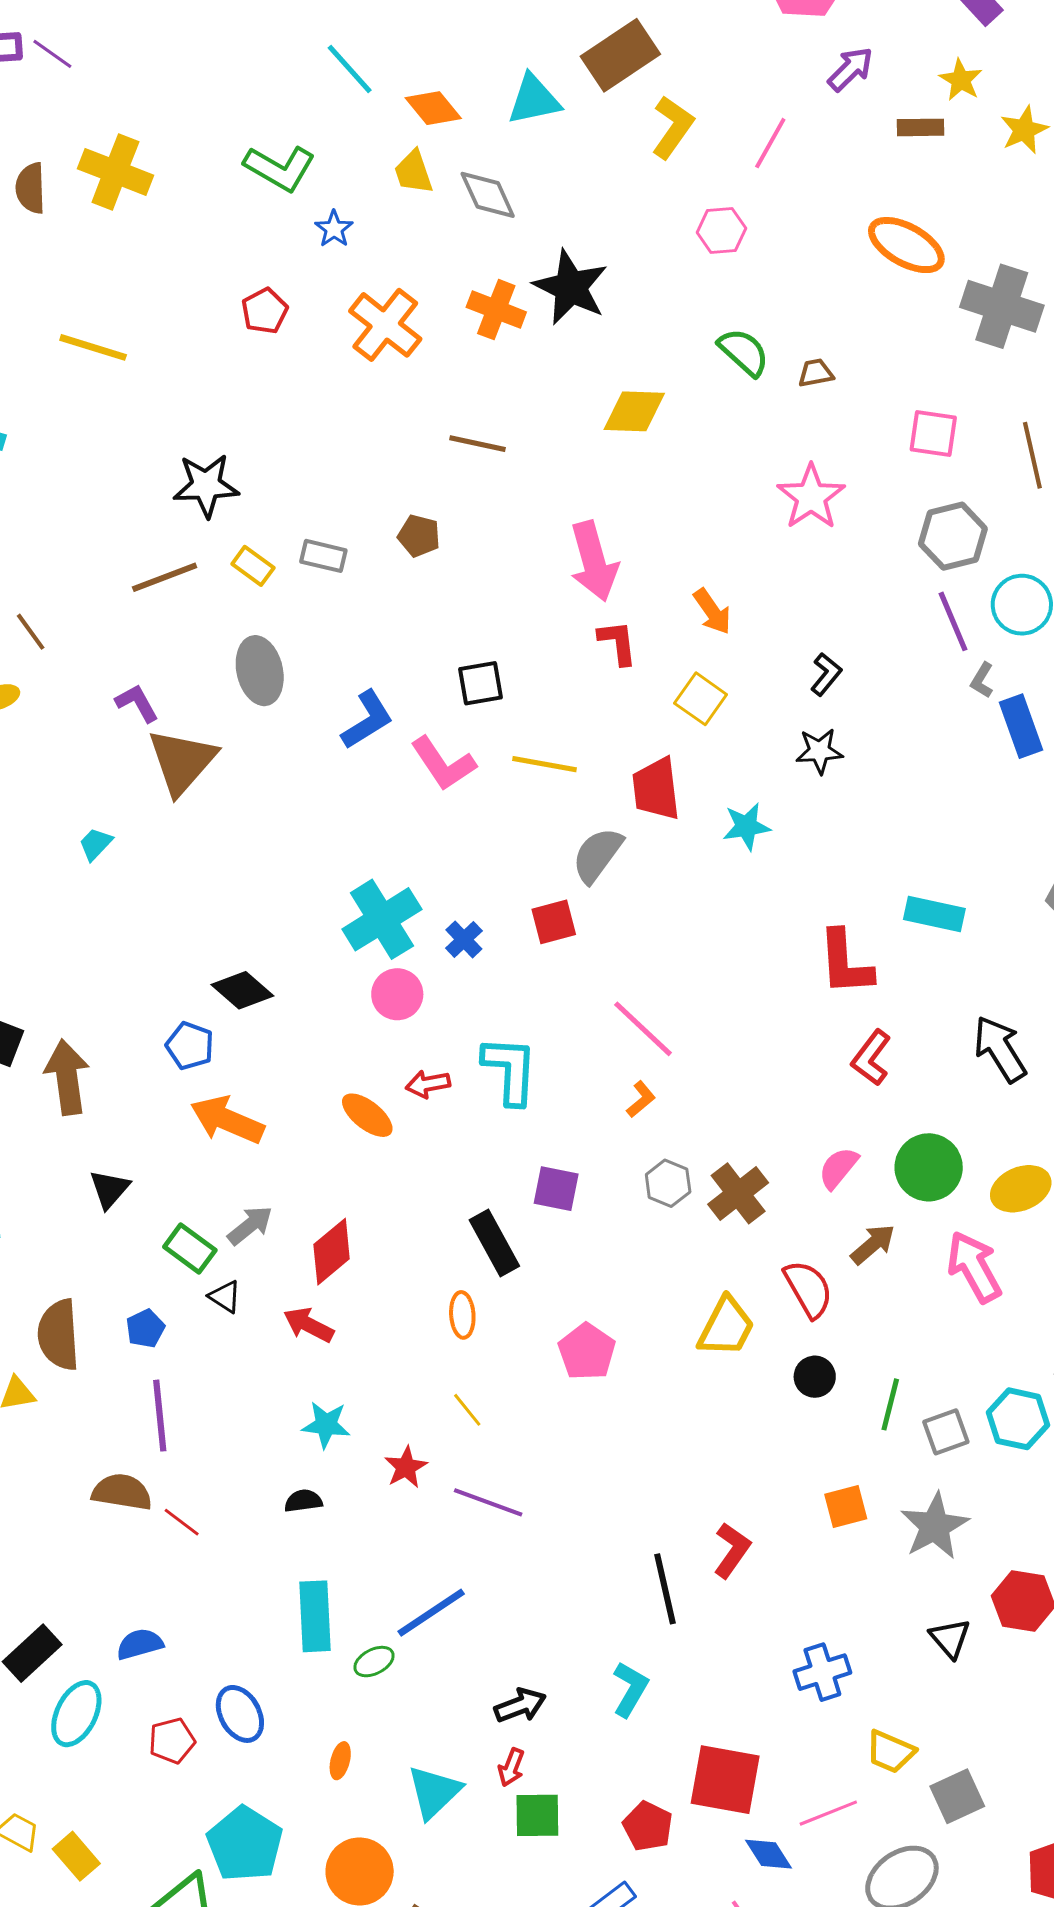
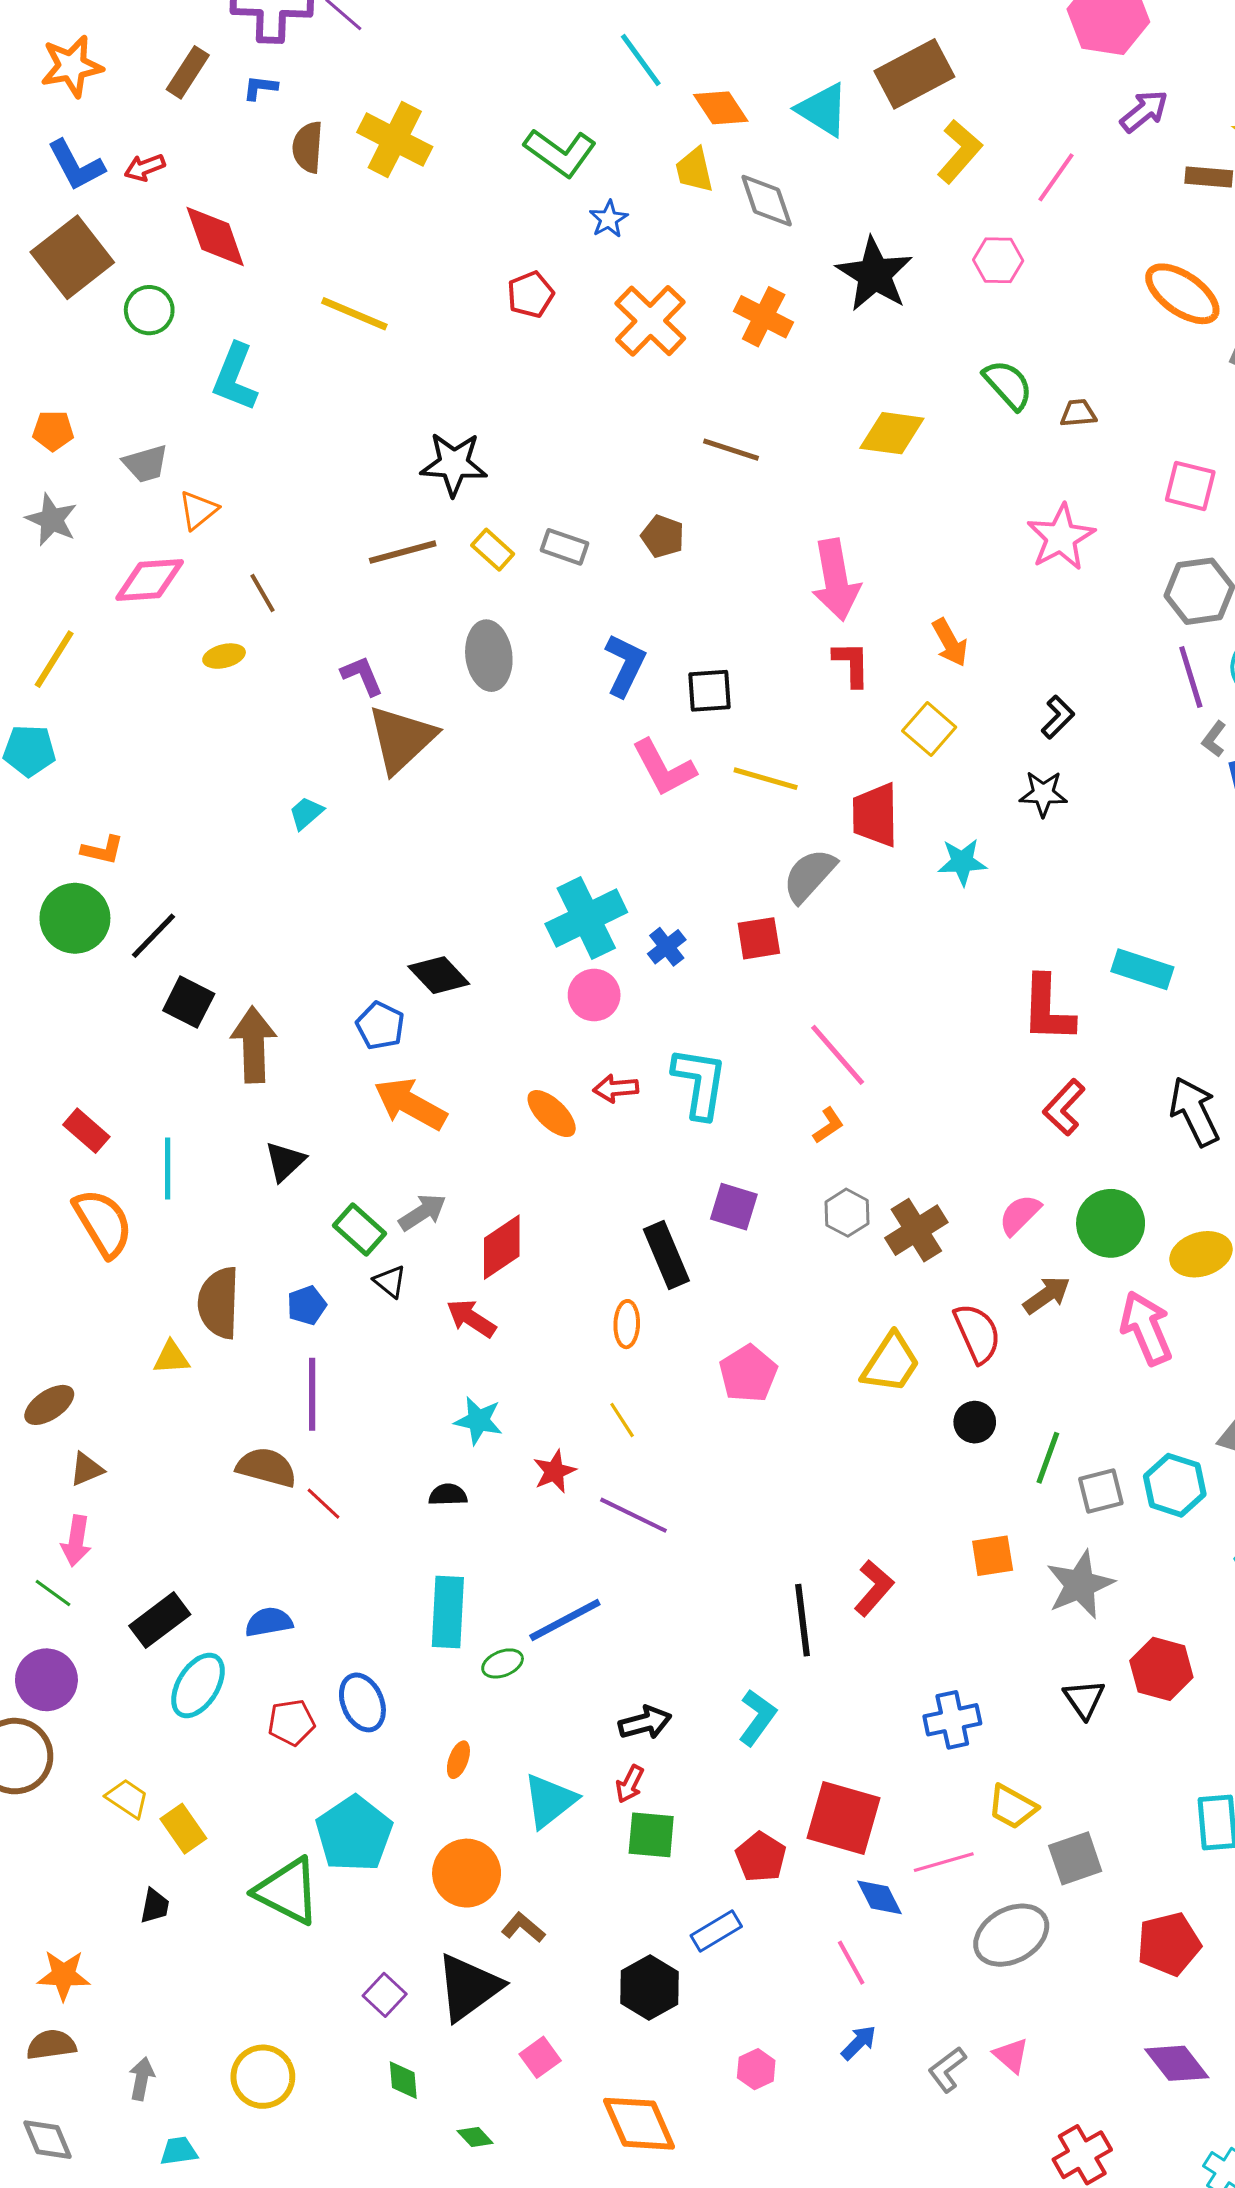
cyan triangle: (534, 100) -> (823, 110), turned 38
black star: (571, 287) -> (874, 274), moved
blue L-shape: (367, 720) -> (625, 665), moved, turned -38

